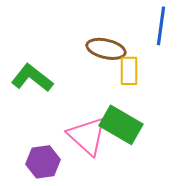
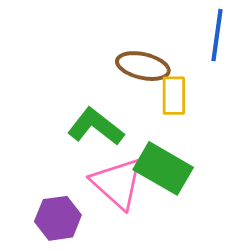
green L-shape: (32, 78) -> (96, 127), moved

